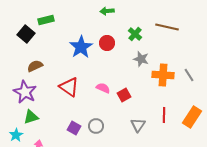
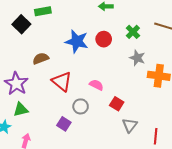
blue star: (81, 47) -> (77, 41), turned -30
brown semicircle: (35, 66) -> (41, 58), moved
red square: (124, 95) -> (117, 104), moved, turned -32
red line: (164, 115) -> (156, 136), moved
gray circle: (96, 126) -> (81, 106), moved

